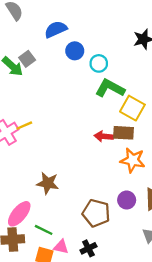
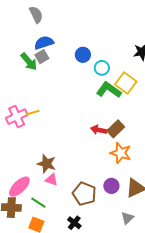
blue semicircle: (56, 29) -> (44, 43), moved
yellow square: (132, 108) -> (126, 83), moved
brown rectangle: (123, 133) -> (116, 129), turned -54
pink triangle: (61, 247) -> (51, 180), moved
black cross: (88, 248) -> (74, 223), turned -32

